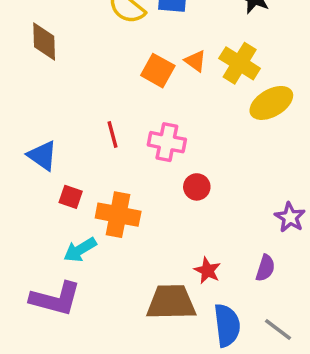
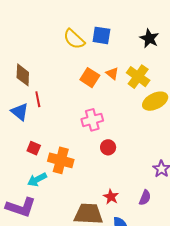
brown diamond: (44, 42) -> (23, 75), moved
red line: (112, 135) -> (38, 99), moved
pink cross: (167, 142) -> (92, 120), turned -30
blue triangle: (42, 156) -> (20, 112), moved

